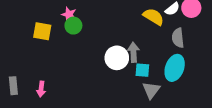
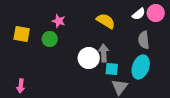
pink star: (69, 14) -> (59, 21), moved
yellow semicircle: (153, 17) -> (106, 21), moved
green circle: (73, 26) -> (50, 39), moved

